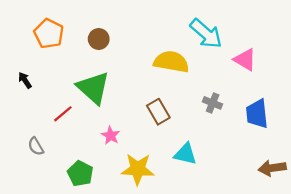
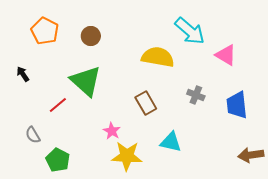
pink star: (111, 135) -> (112, 131), moved
green pentagon: (80, 173) -> (58, 160), moved

